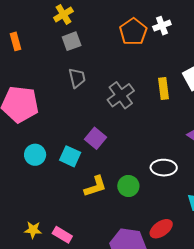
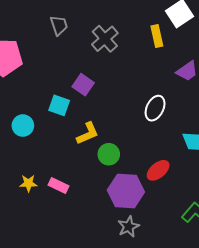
yellow rectangle: (164, 89) -> (157, 36), moved
cyan circle: (35, 155) -> (23, 126), moved
white ellipse: (164, 168) -> (155, 108), turned -60
green circle: (128, 186) -> (109, 154), moved

